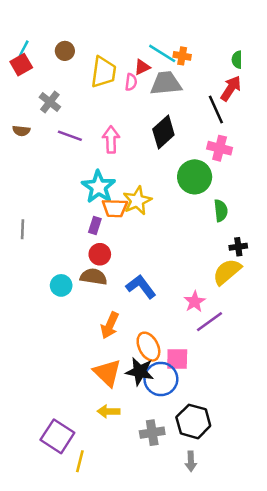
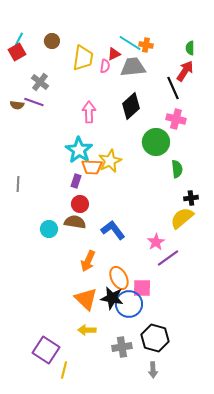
purple line: (70, 136) -> (34, 102), moved

